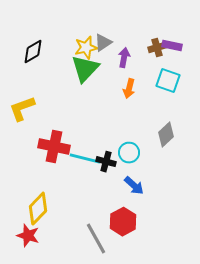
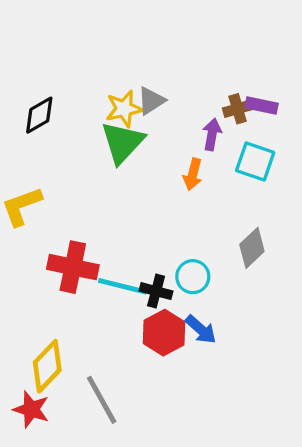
purple arrow: (124, 58) -> (212, 134), moved
red hexagon: (123, 222) -> (164, 333), moved
gray line: (96, 239) -> (102, 400), moved

